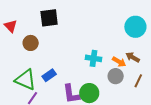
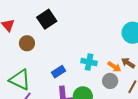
black square: (49, 18) -> (47, 19), turned -30
blue rectangle: (49, 75) -> (58, 72), moved

